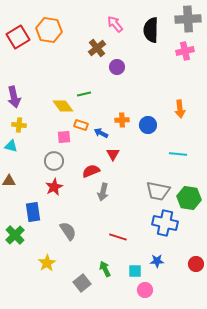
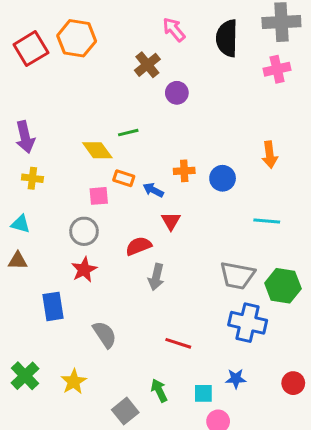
cyan triangle: (11, 146) -> (21, 224), moved
green cross: (15, 235) -> (25, 376), moved

